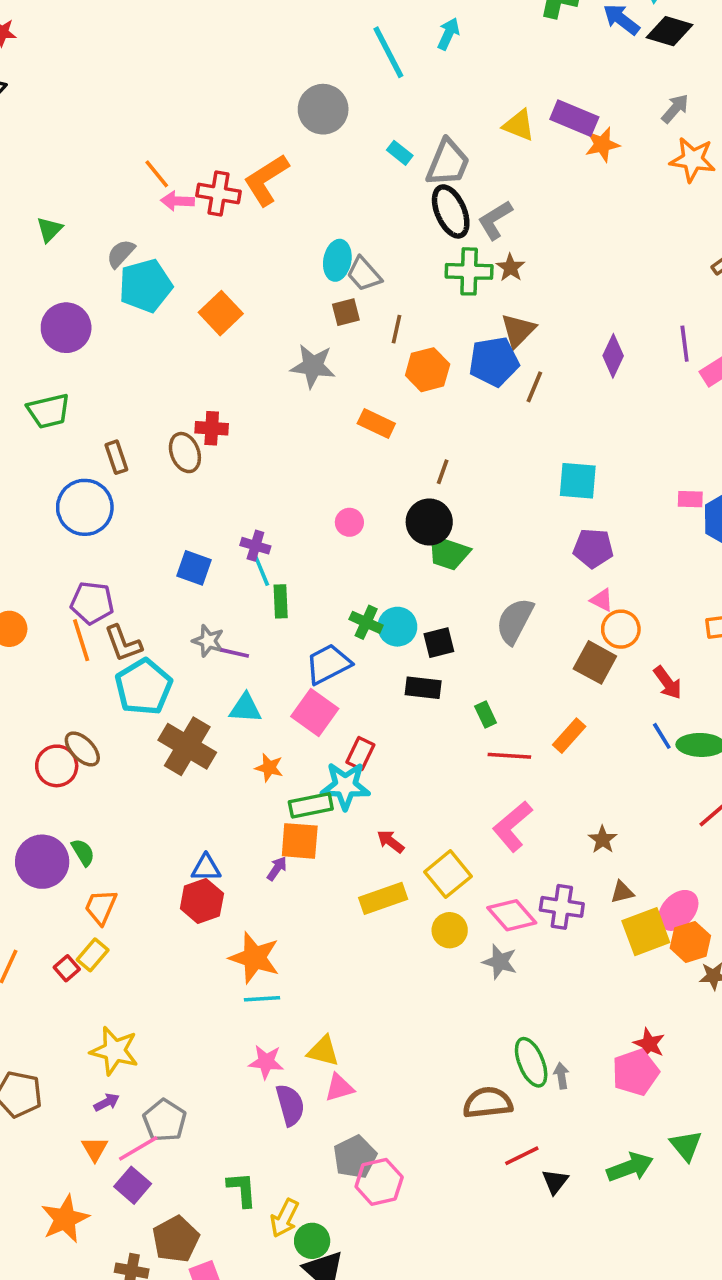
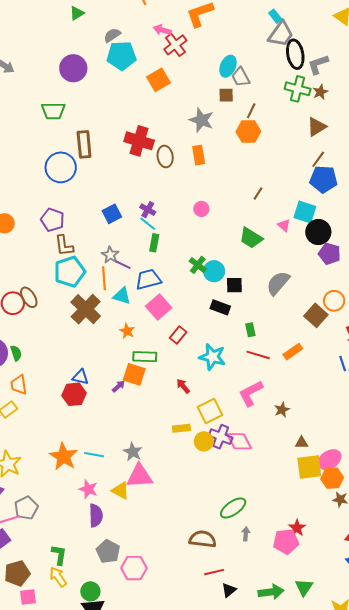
gray trapezoid: (448, 163) -> (281, 34), moved
red cross: (219, 193) -> (175, 45), moved, turned 30
pink arrow: (177, 201) -> (162, 30), moved
blue pentagon: (494, 362) -> (324, 179), moved
orange hexagon: (428, 370) -> (248, 132), moved
orange rectangle: (376, 424) -> (199, 155), moved, turned 42
red cross: (212, 428) -> (139, 141), size x1.6
brown ellipse: (185, 453) -> (165, 157), moved
brown rectangle: (116, 457) -> (84, 144), size x1.5
cyan square: (578, 481) -> (305, 212), moved
black circle: (429, 522) -> (318, 232), moved
blue square: (194, 568) -> (112, 214), turned 30
cyan line: (261, 571) -> (148, 224), turned -42
pink triangle: (602, 600) -> (284, 225), moved
orange line: (81, 640) -> (104, 278), moved
blue trapezoid: (328, 664) -> (148, 279), moved
cyan star: (345, 786) -> (212, 357), moved
brown star: (603, 840) -> (282, 410), moved
yellow rectangle: (383, 898) -> (181, 428), moved, size x0.7
orange trapezoid: (101, 907) -> (19, 385), turned -45
purple cross: (562, 907) -> (221, 437), moved
orange star: (254, 958) -> (63, 456), moved
gray star: (500, 962) -> (133, 452), moved
green ellipse: (531, 1062) -> (233, 508), moved, turned 64
pink triangle: (339, 1088) -> (140, 476), moved, size x1.6
gray pentagon: (355, 1157) -> (108, 551), moved, turned -30
yellow arrow: (285, 1218) -> (58, 577), moved, turned 105

